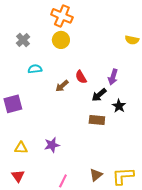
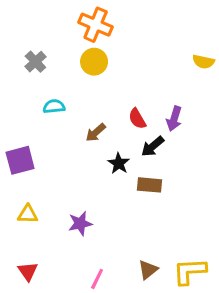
red semicircle: (81, 77) -> (137, 119), moved
black star: (119, 106) -> (119, 163), moved
yellow triangle: (21, 148) -> (28, 214), moved

